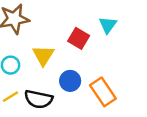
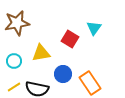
yellow triangle: (43, 55) -> (41, 53), turned 48

